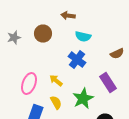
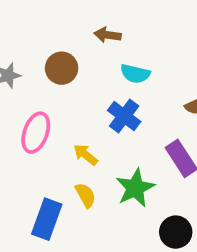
pink ellipse: (29, 84) -> (36, 133), moved

